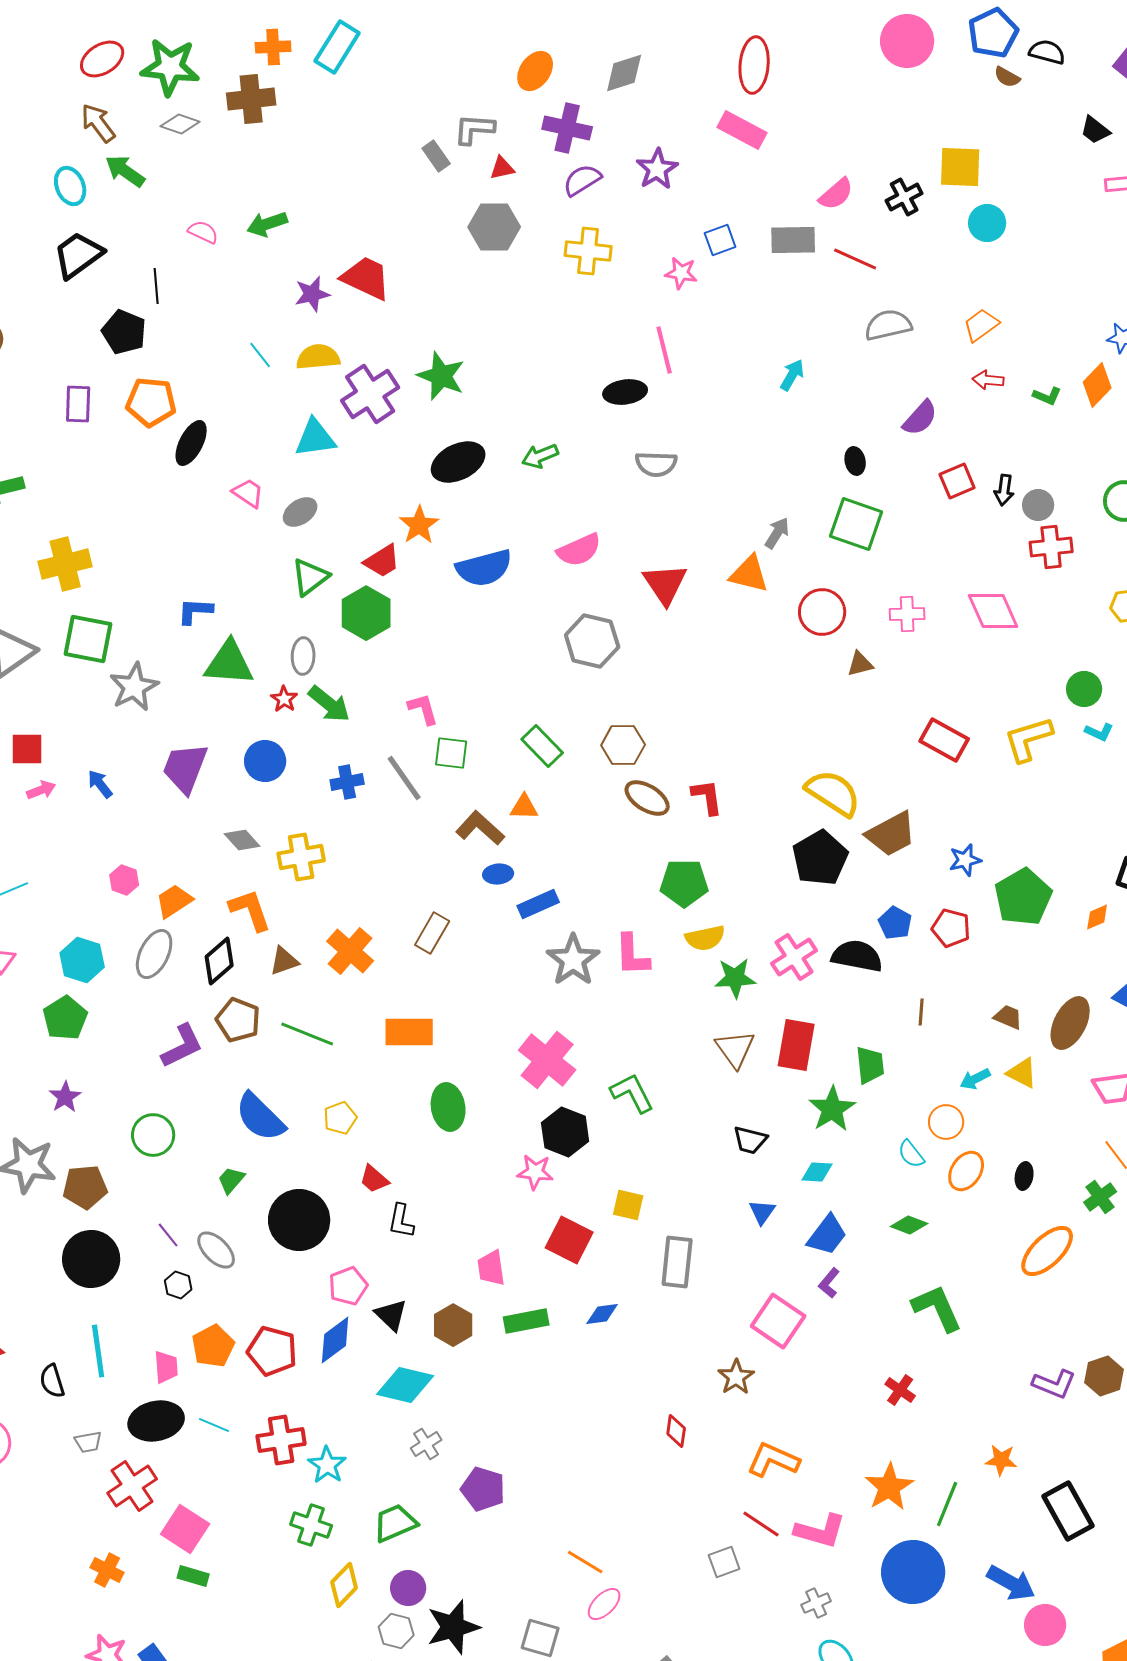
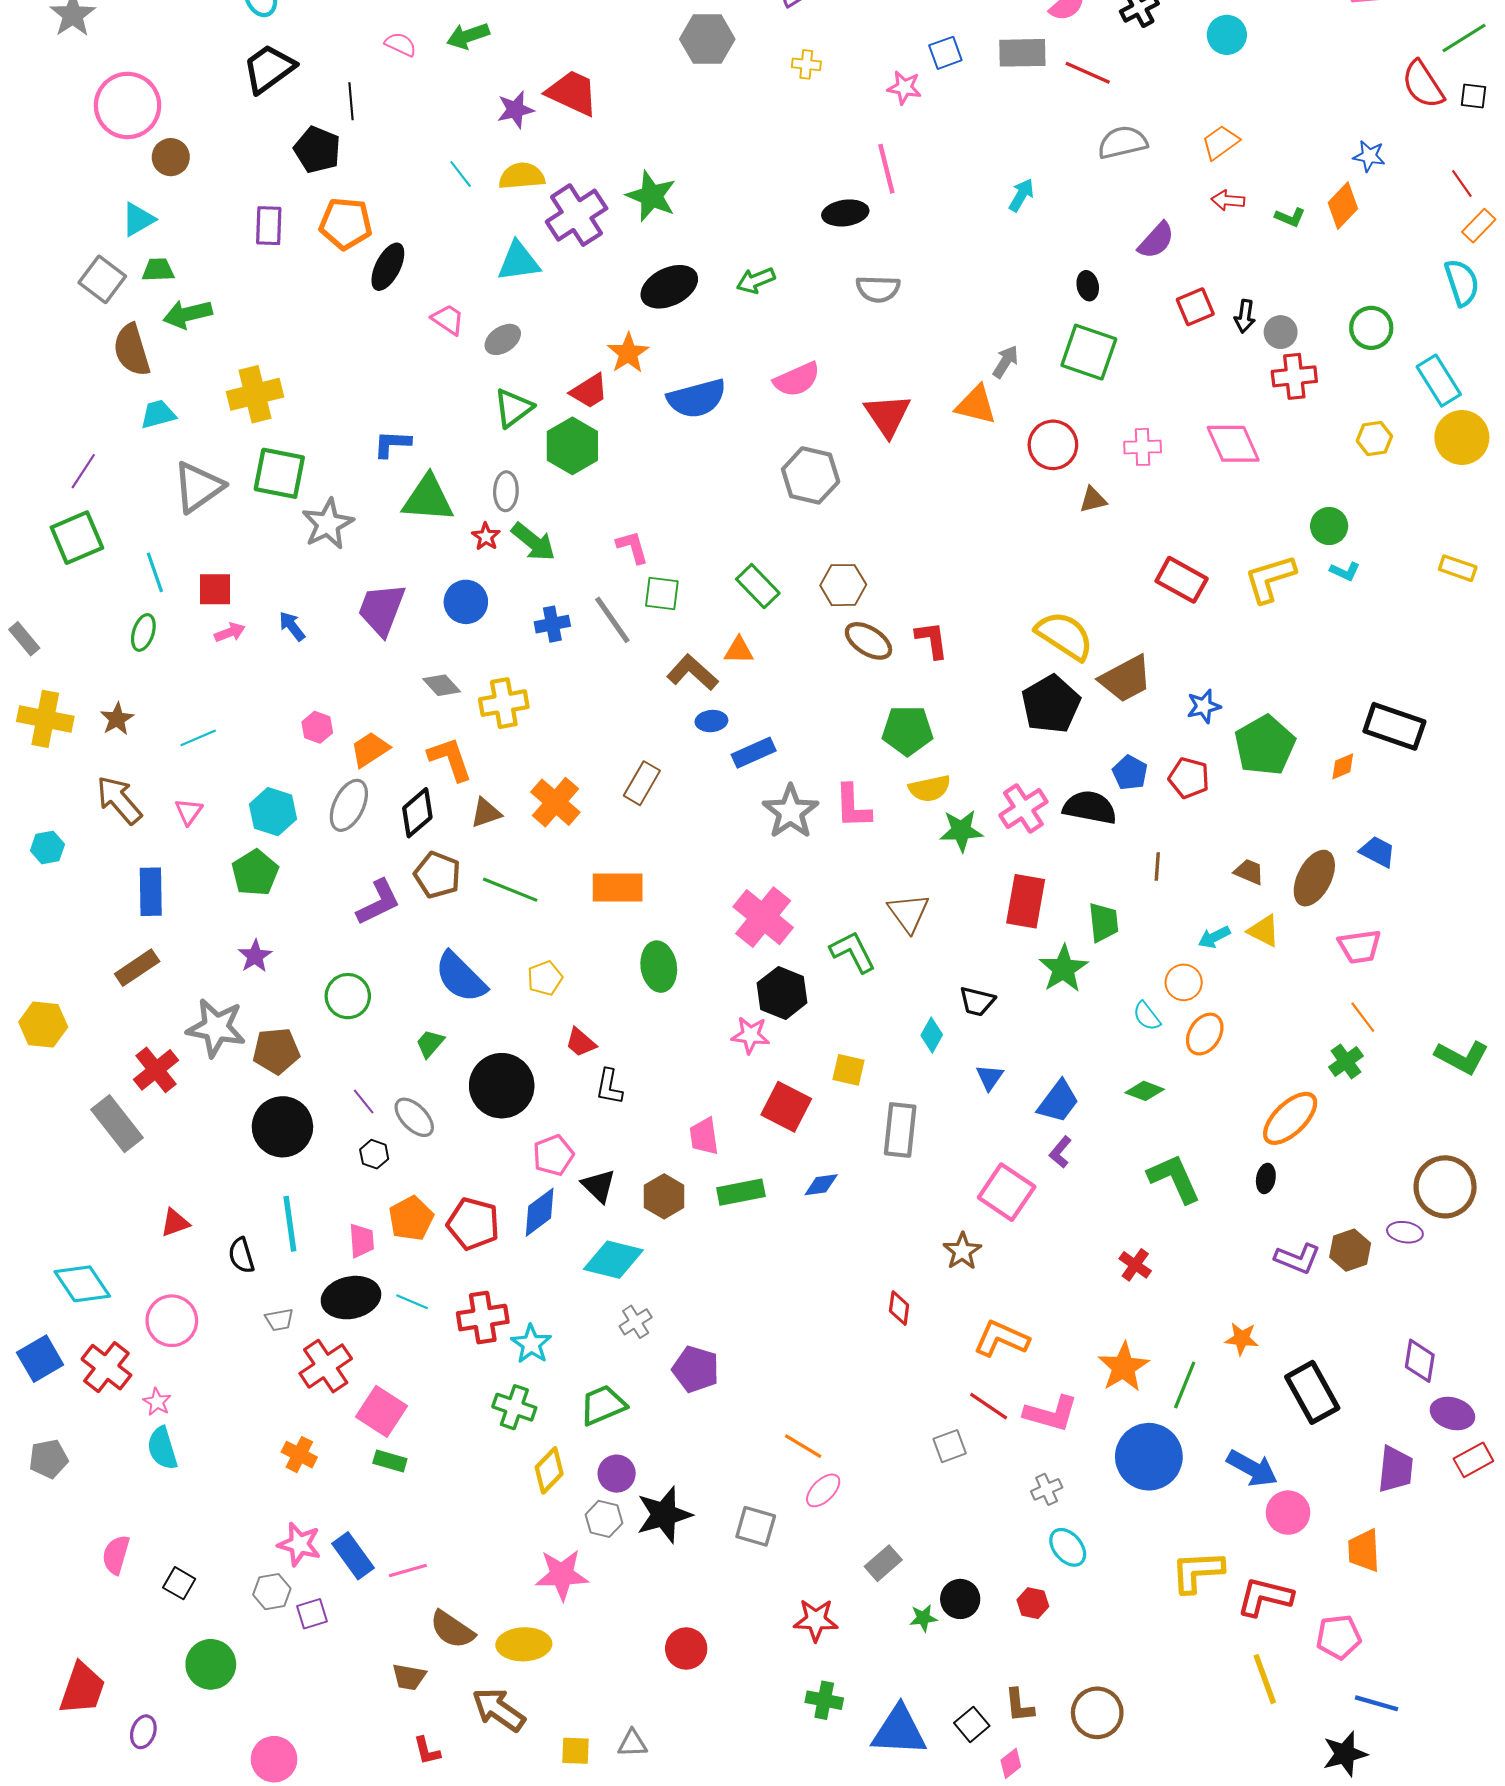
yellow cross: (588, 251) -> (806, 64), size x0.6
brown triangle: (735, 1049) -> (909, 913), moved
cyan diamond: (817, 1172) -> (932, 1035), moved, turned -64
black ellipse: (1024, 1176) -> (1266, 1178), moved

